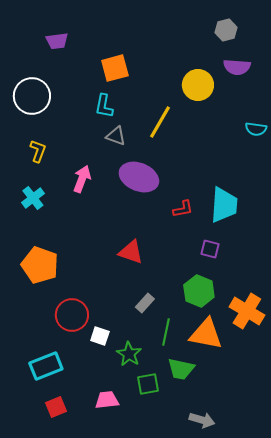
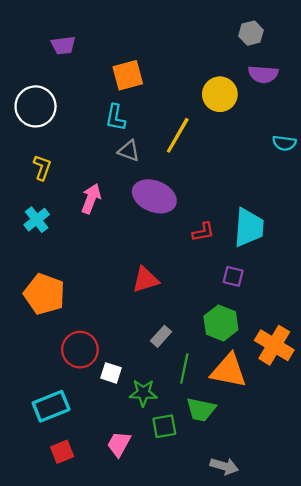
red triangle: (131, 252) -> (145, 280), turned -36
green star: (129, 354) -> (143, 393), turned -30
pink trapezoid: (107, 400) -> (119, 444), turned -55

